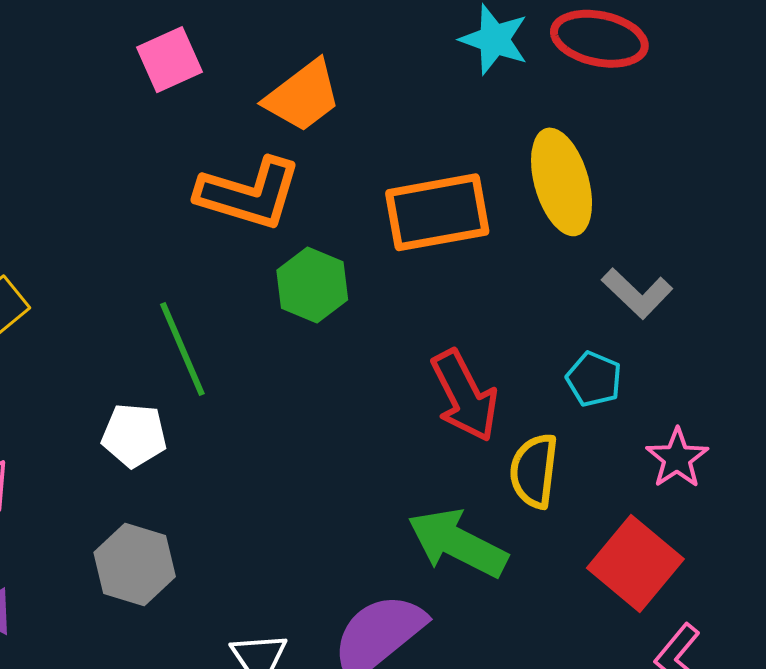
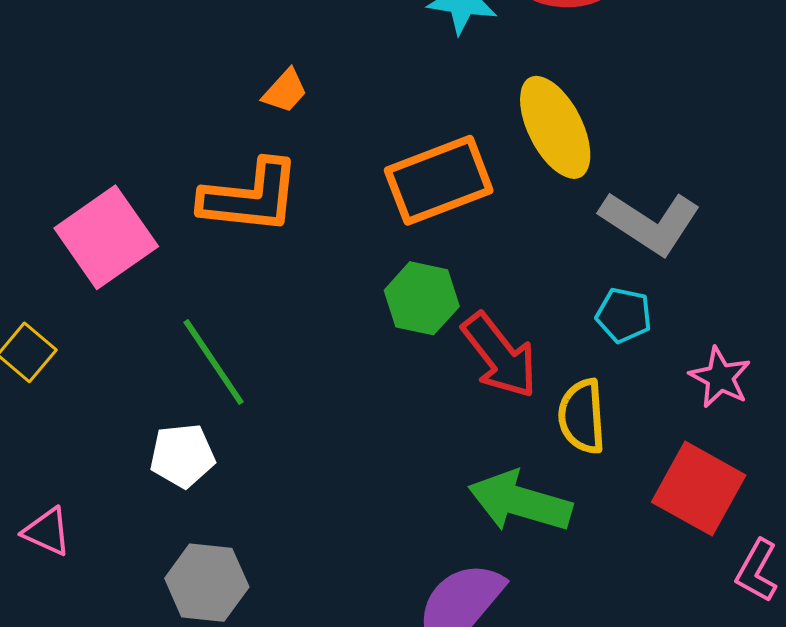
pink square: (169, 60) -> (106, 237), moved, size x1.5
orange trapezoid: (303, 96) -> (285, 91), size x0.6
green hexagon: (312, 285) -> (422, 298), moved
gray L-shape: (637, 293) -> (650, 223), size x1.4

